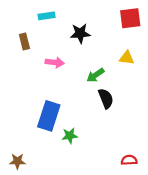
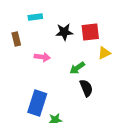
red square: (130, 18) -> (90, 32), moved
yellow triangle: (127, 58) -> (104, 53), turned -32

